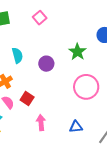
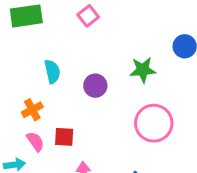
green star: (77, 52) -> (143, 70), turned 30
red square: (27, 98) -> (64, 137), turned -32

